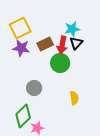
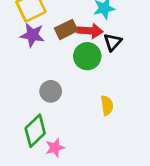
black triangle: (76, 43) -> (113, 42), moved
red arrow: (62, 45) -> (90, 31), turned -96

